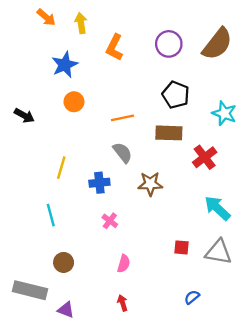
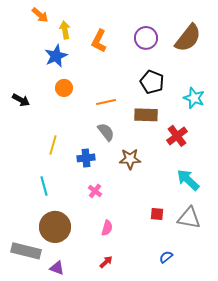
yellow arrow: (81, 23) -> (65, 30), moved
brown circle: (64, 262) -> (55, 227), size x1.8
red arrow: (123, 303) -> (106, 262), turned 64

